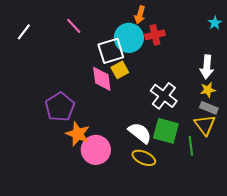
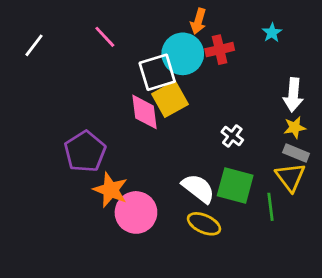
cyan star: (215, 23) -> (272, 33), moved
yellow square: (120, 70) -> (170, 99), size x1.4
white cross: (164, 96) -> (232, 136), size x0.6

